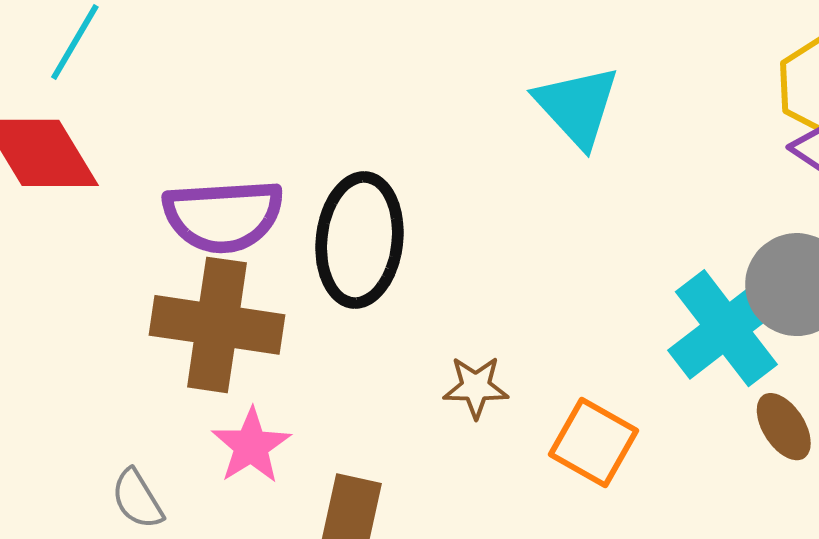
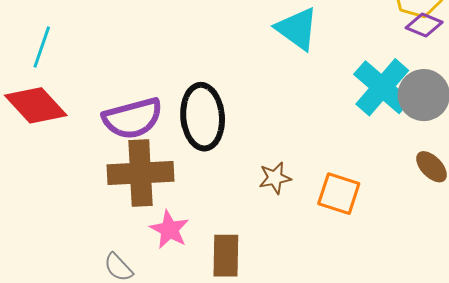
cyan cross: (726, 328) -> (382, 87), moved

